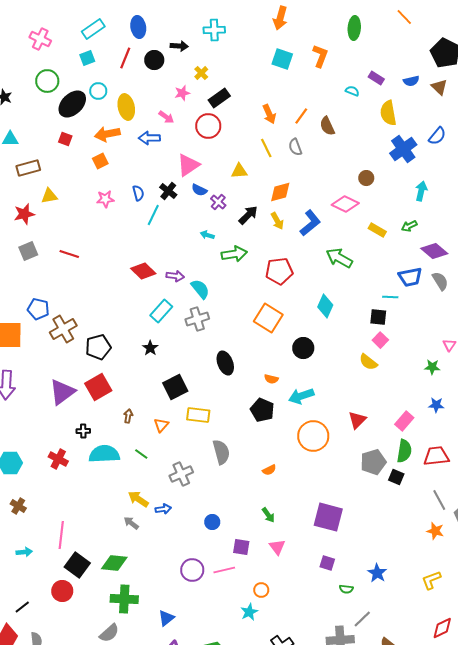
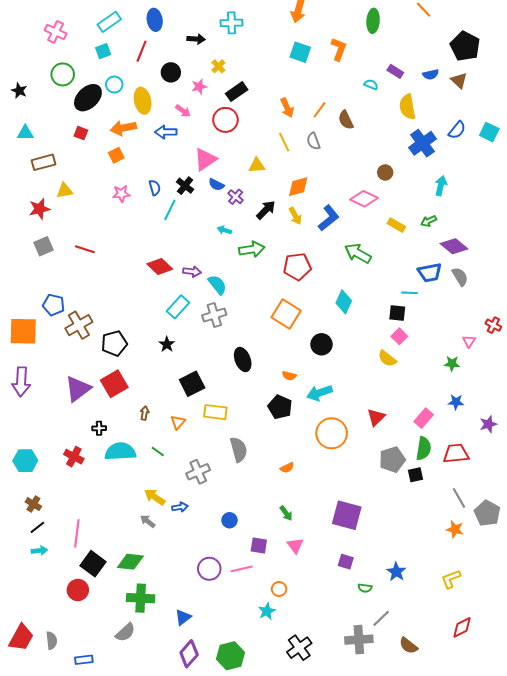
black circle: (154, 60) -> (171, 72), moved
black square: (396, 477) -> (416, 475), turned -35
black line: (22, 607) -> (37, 527), moved

